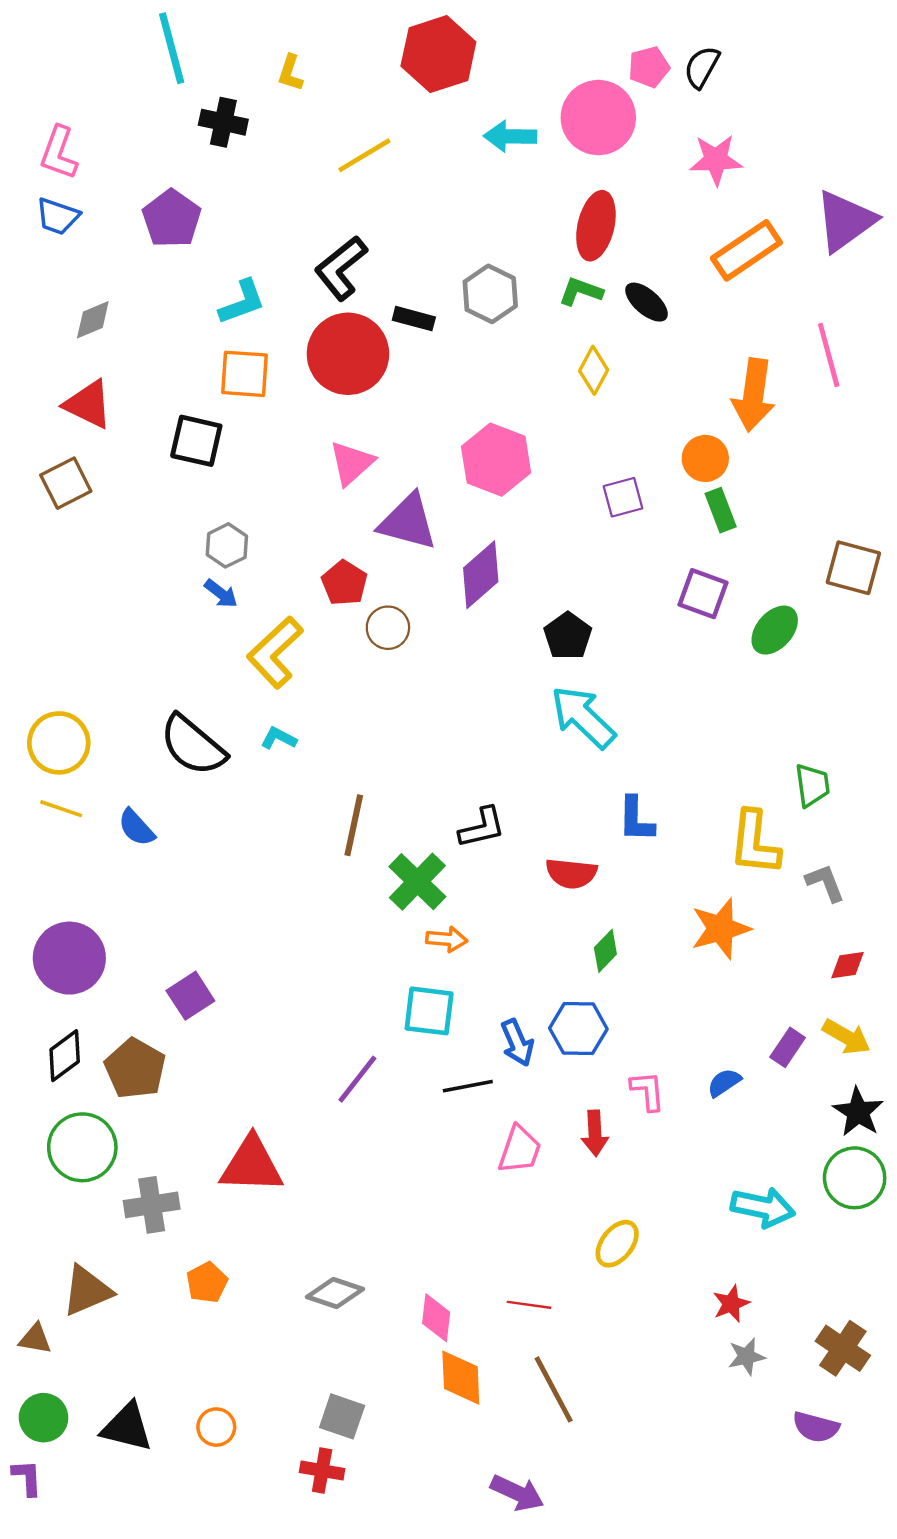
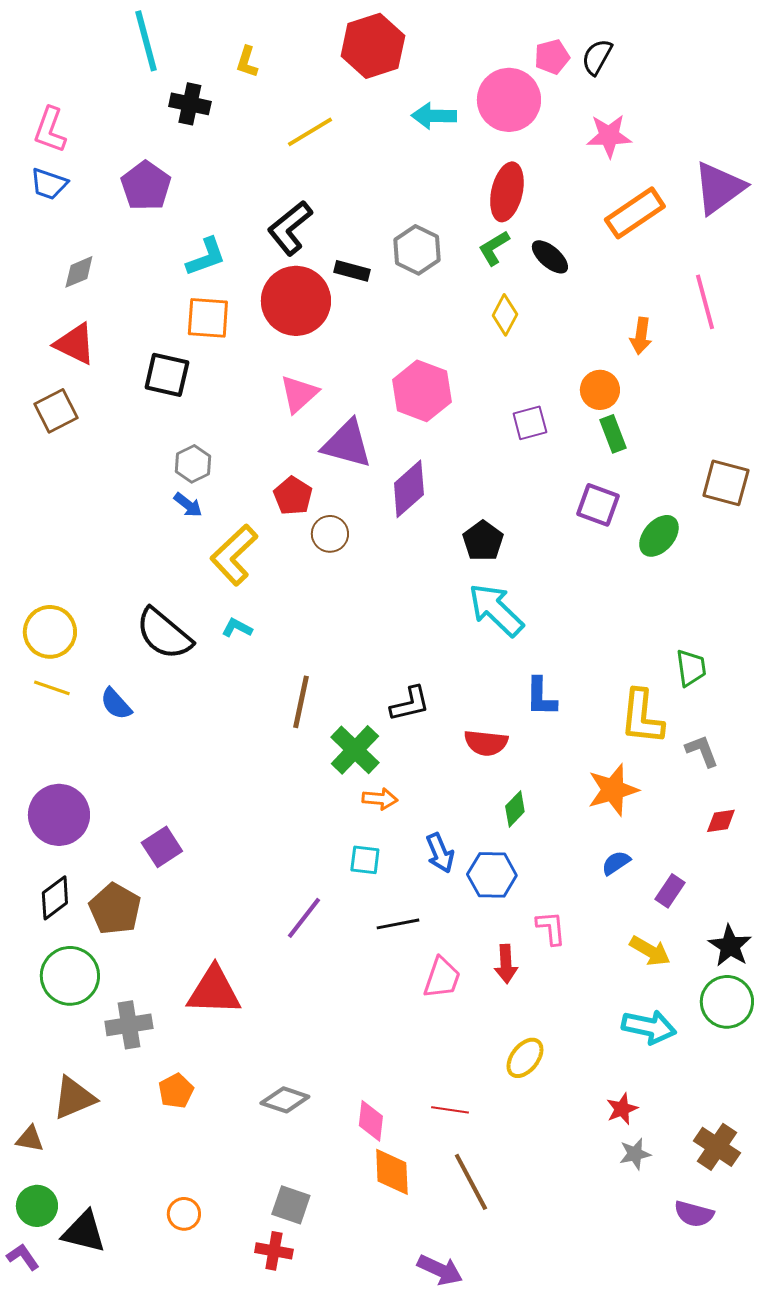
green L-shape: (581, 292) -> (494, 248), turned -51
orange arrow: (753, 395) -> (641, 336), size x0.6
cyan square: (429, 1011) -> (365, 860), size x0.7
yellow arrow: (846, 1037) -> (650, 951), moved
blue arrow: (517, 1043) -> (440, 853), moved
blue semicircle: (724, 1083) -> (616, 863), moved
black triangle: (127, 1427) -> (84, 1232), moved
purple L-shape: (27, 1478) -> (23, 1257), turned -32

